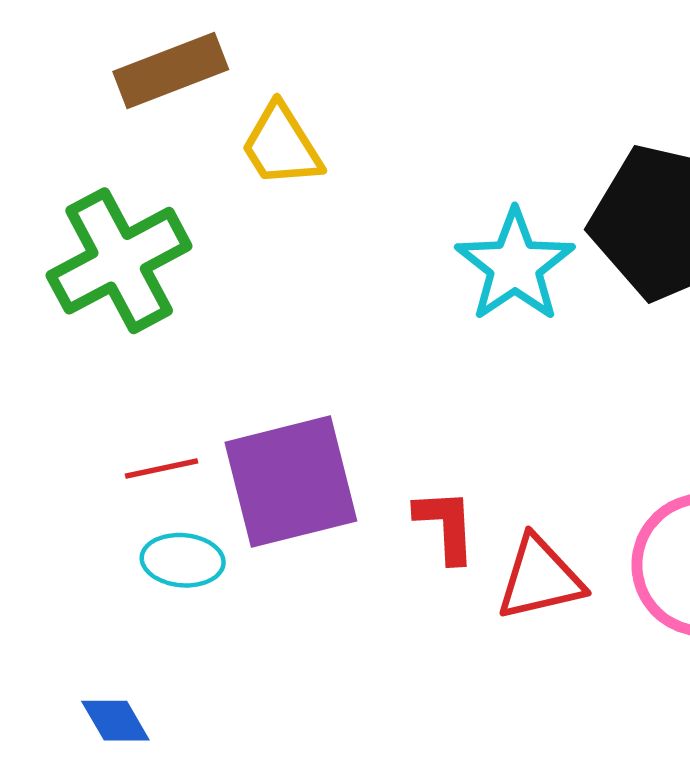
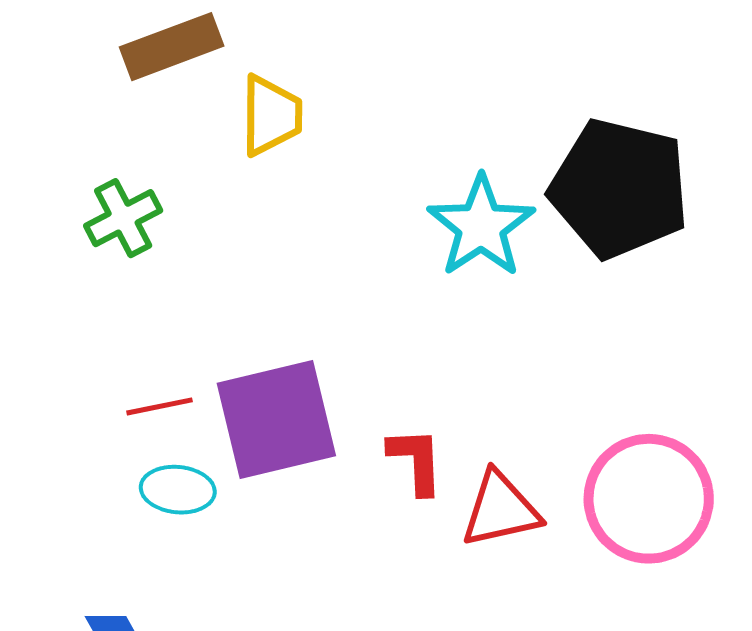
yellow trapezoid: (281, 145) -> (271, 115), turned -148
green cross: (119, 261) -> (123, 218), size x0.6

